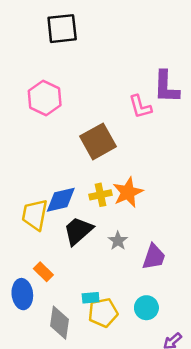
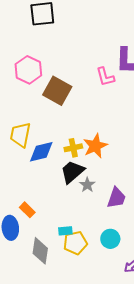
brown square: (98, 141) -> (57, 91), moved, turned -32
yellow trapezoid: (35, 215) -> (20, 135), moved
black trapezoid: (78, 231) -> (72, 172), moved

